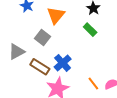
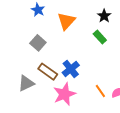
gray square: (42, 37) -> (38, 43), moved
gray triangle: (17, 52) -> (26, 83), moved

